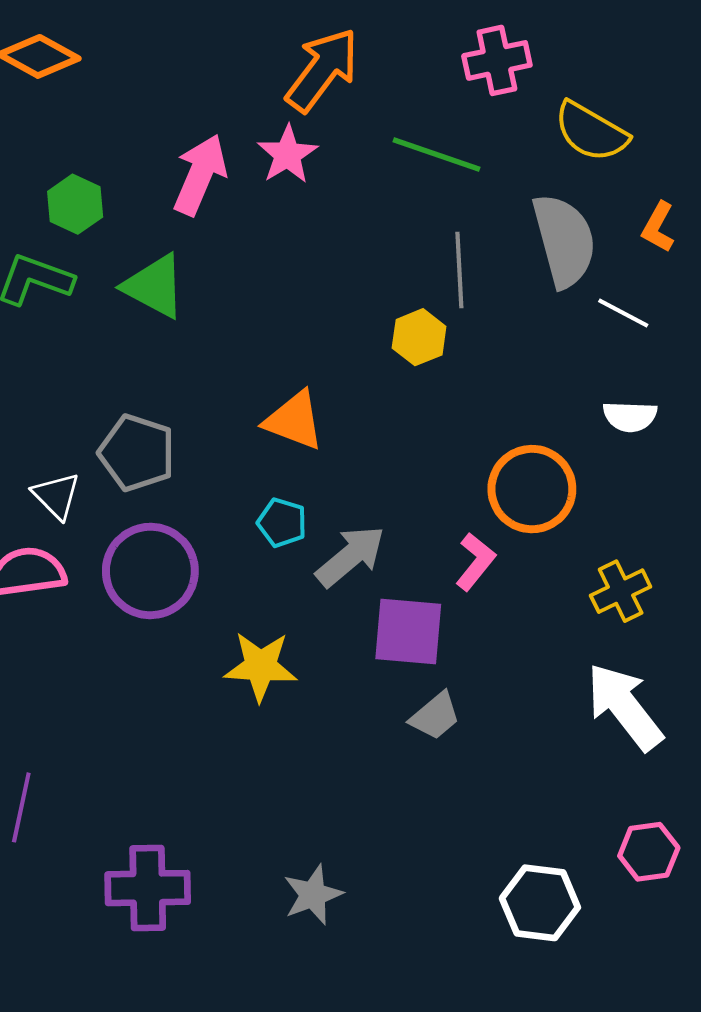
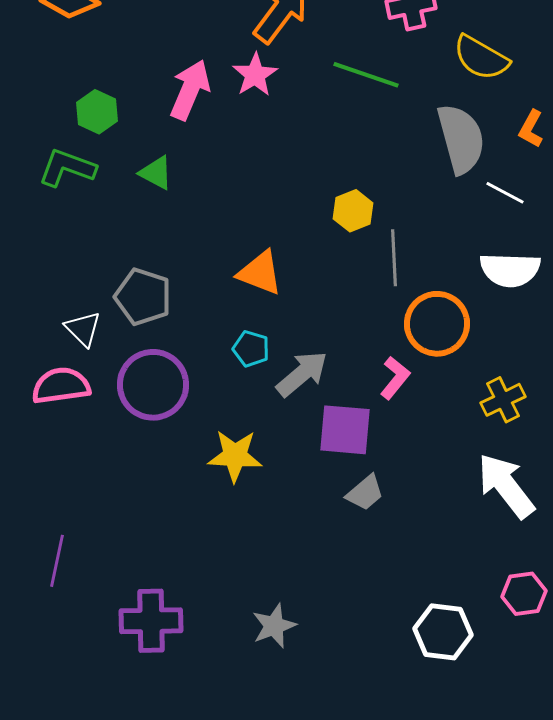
gray line: (459, 270) -> (394, 258), moved
green triangle: (154, 286) -> (156, 173), size x0.7
white semicircle: (630, 416) -> (510, 270), size x1.5

